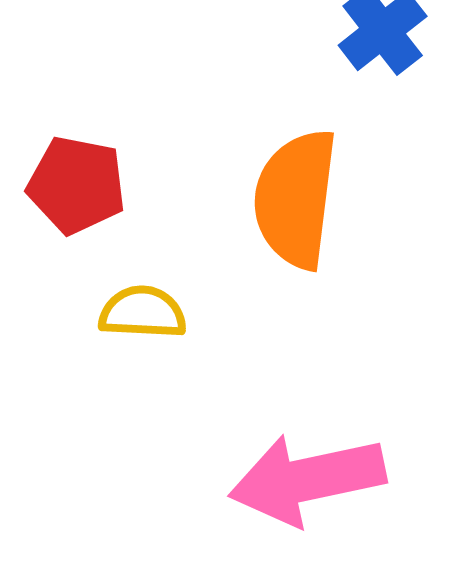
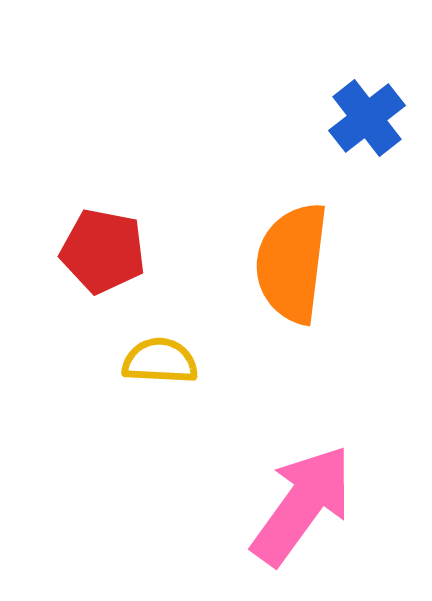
pink arrow: (307, 479) -> (302, 505), turned 138

